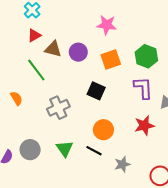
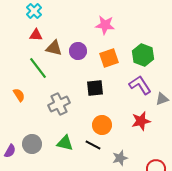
red triangle: (34, 35) -> (36, 35), turned 32
purple L-shape: (143, 88) -> (140, 85), turned -30
black square: (96, 91) -> (95, 88), turned -30
green triangle: (65, 149) -> (65, 143), turned -42

